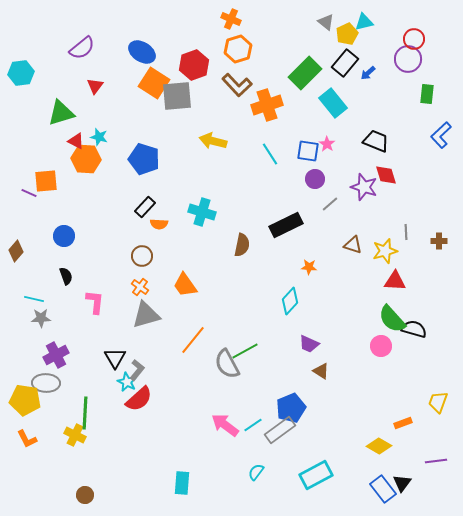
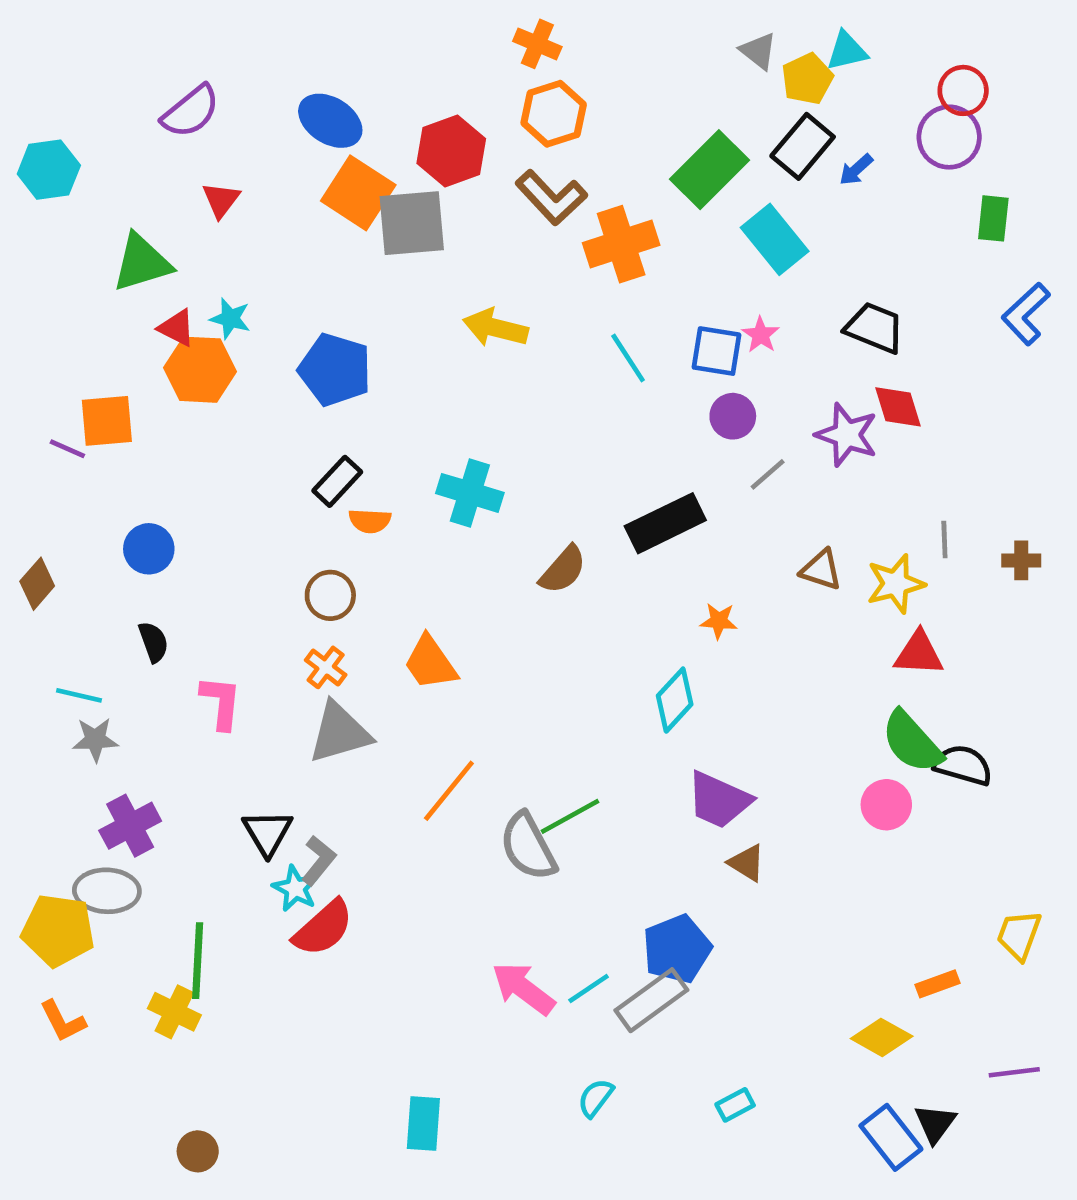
brown semicircle: (242, 245) -> (563, 570), turned 30
purple trapezoid: (309, 344) -> (719, 800), size x1.4
cyan rectangle: (316, 475) -> (735, 1105), size x0.5

